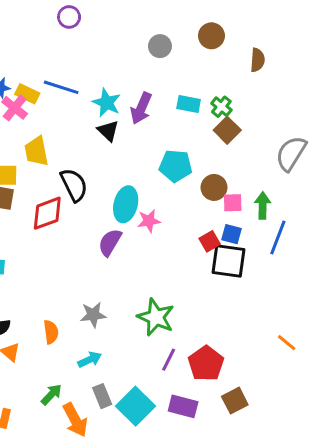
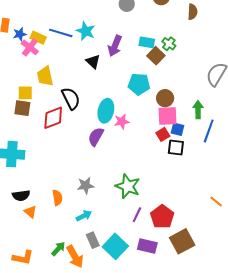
cyan star: (107, 103) -> (86, 31), moved
brown square: (227, 130) -> (156, 56), moved
pink square: (233, 203) -> (167, 116), moved, size x1.5
black square: (229, 261) -> (176, 147), size x0.7
green arrow: (51, 394) -> (58, 249), moved
brown square: (235, 401) -> (182, 241), size x1.4

